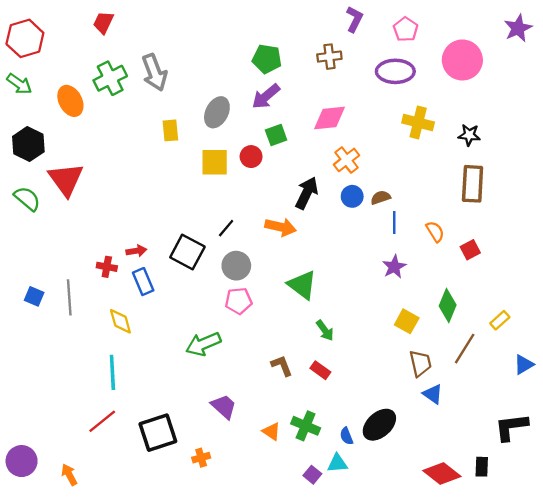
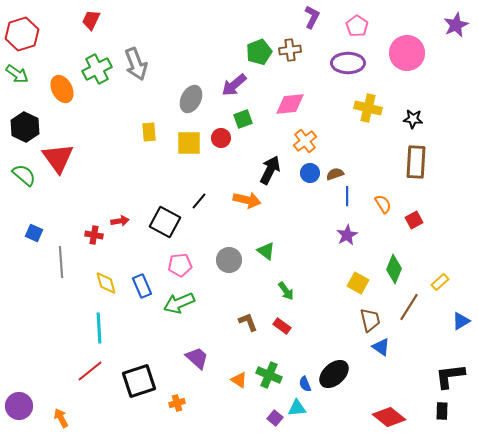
green pentagon: (267, 59) -> (259, 52), moved, turned -30
yellow rectangle: (170, 130) -> (149, 132), moved
gray circle: (236, 266) -> (229, 260), moved
blue rectangle: (143, 282) -> (142, 286), moved
green triangle: (302, 285) -> (266, 251), size x0.7
blue square: (34, 296) -> (34, 233), moved
pink pentagon: (239, 301) -> (180, 265), moved
black rectangle: (482, 467) -> (442, 411), moved

